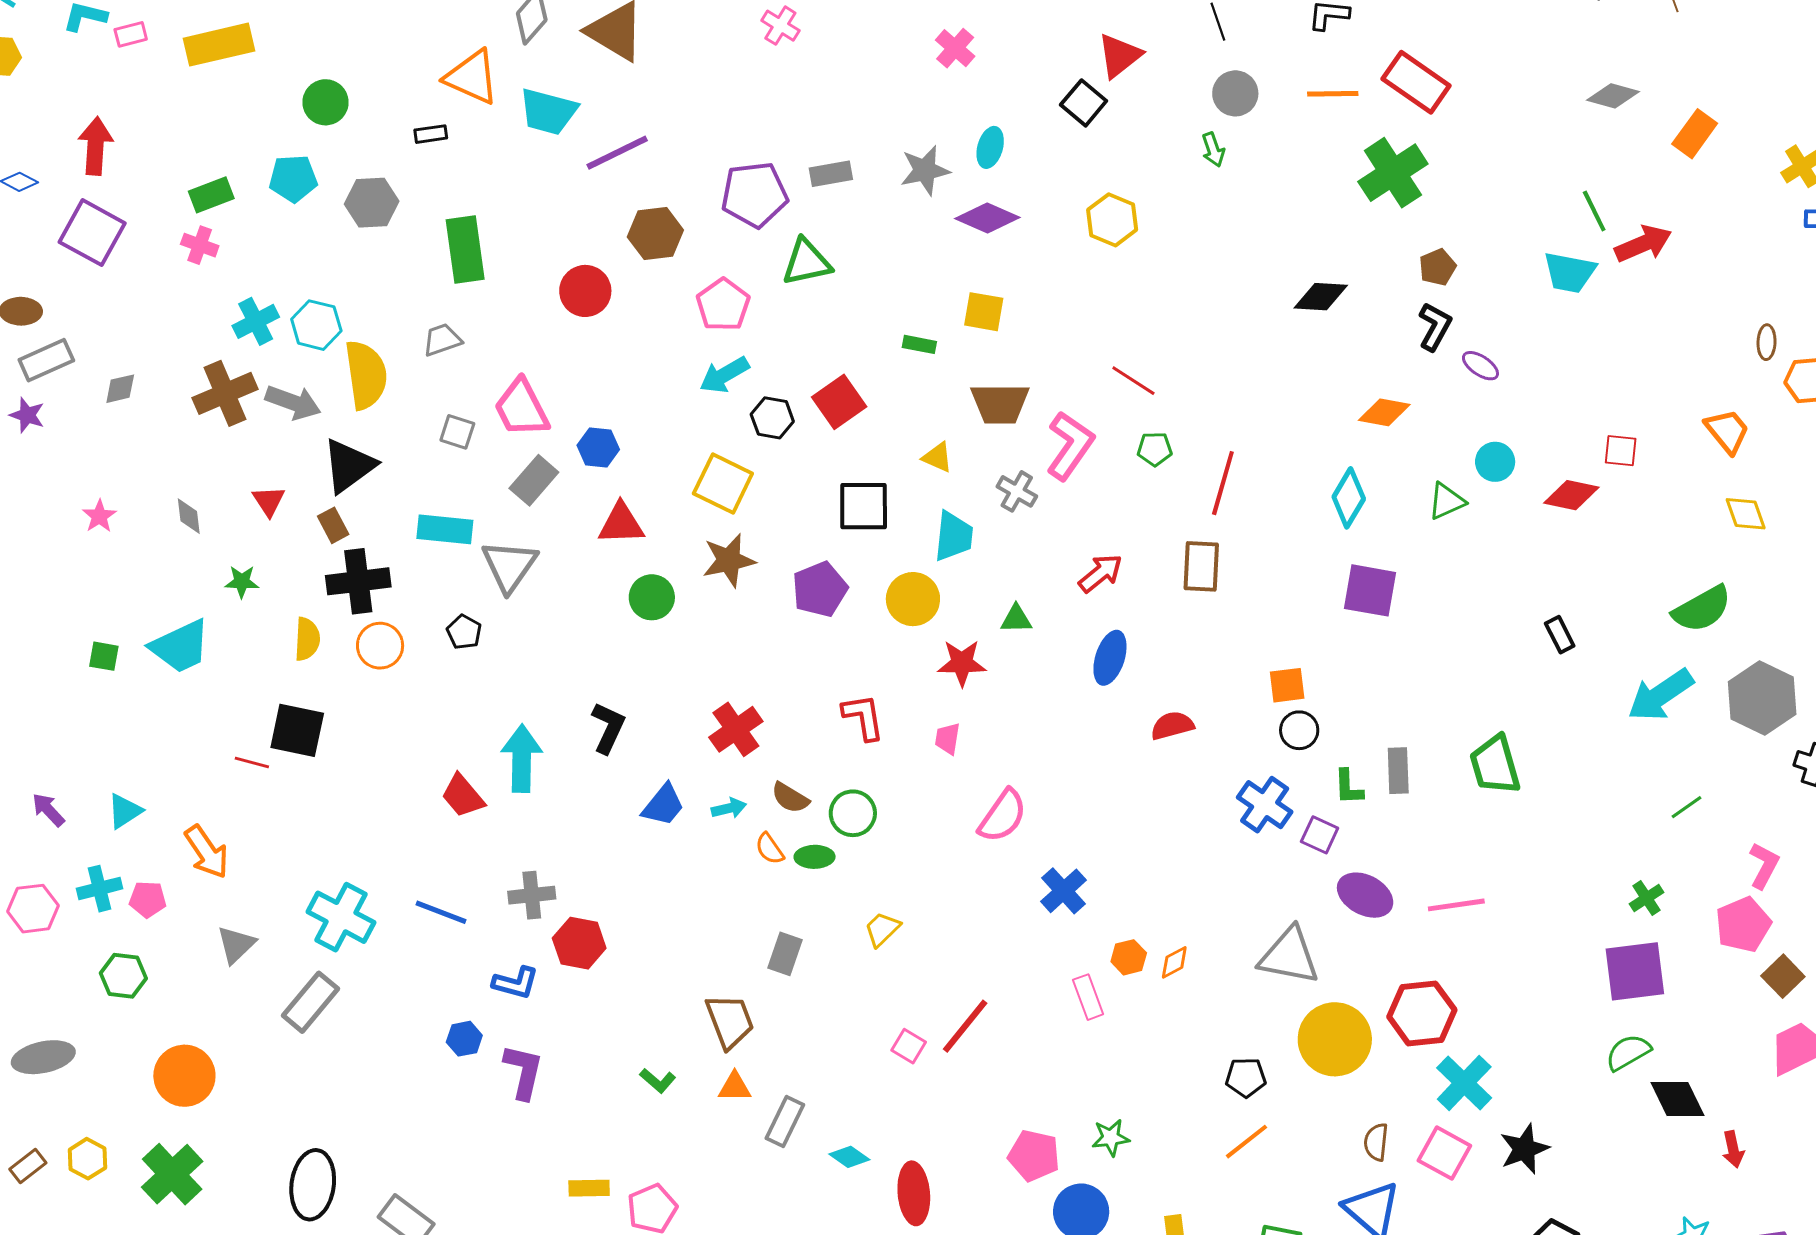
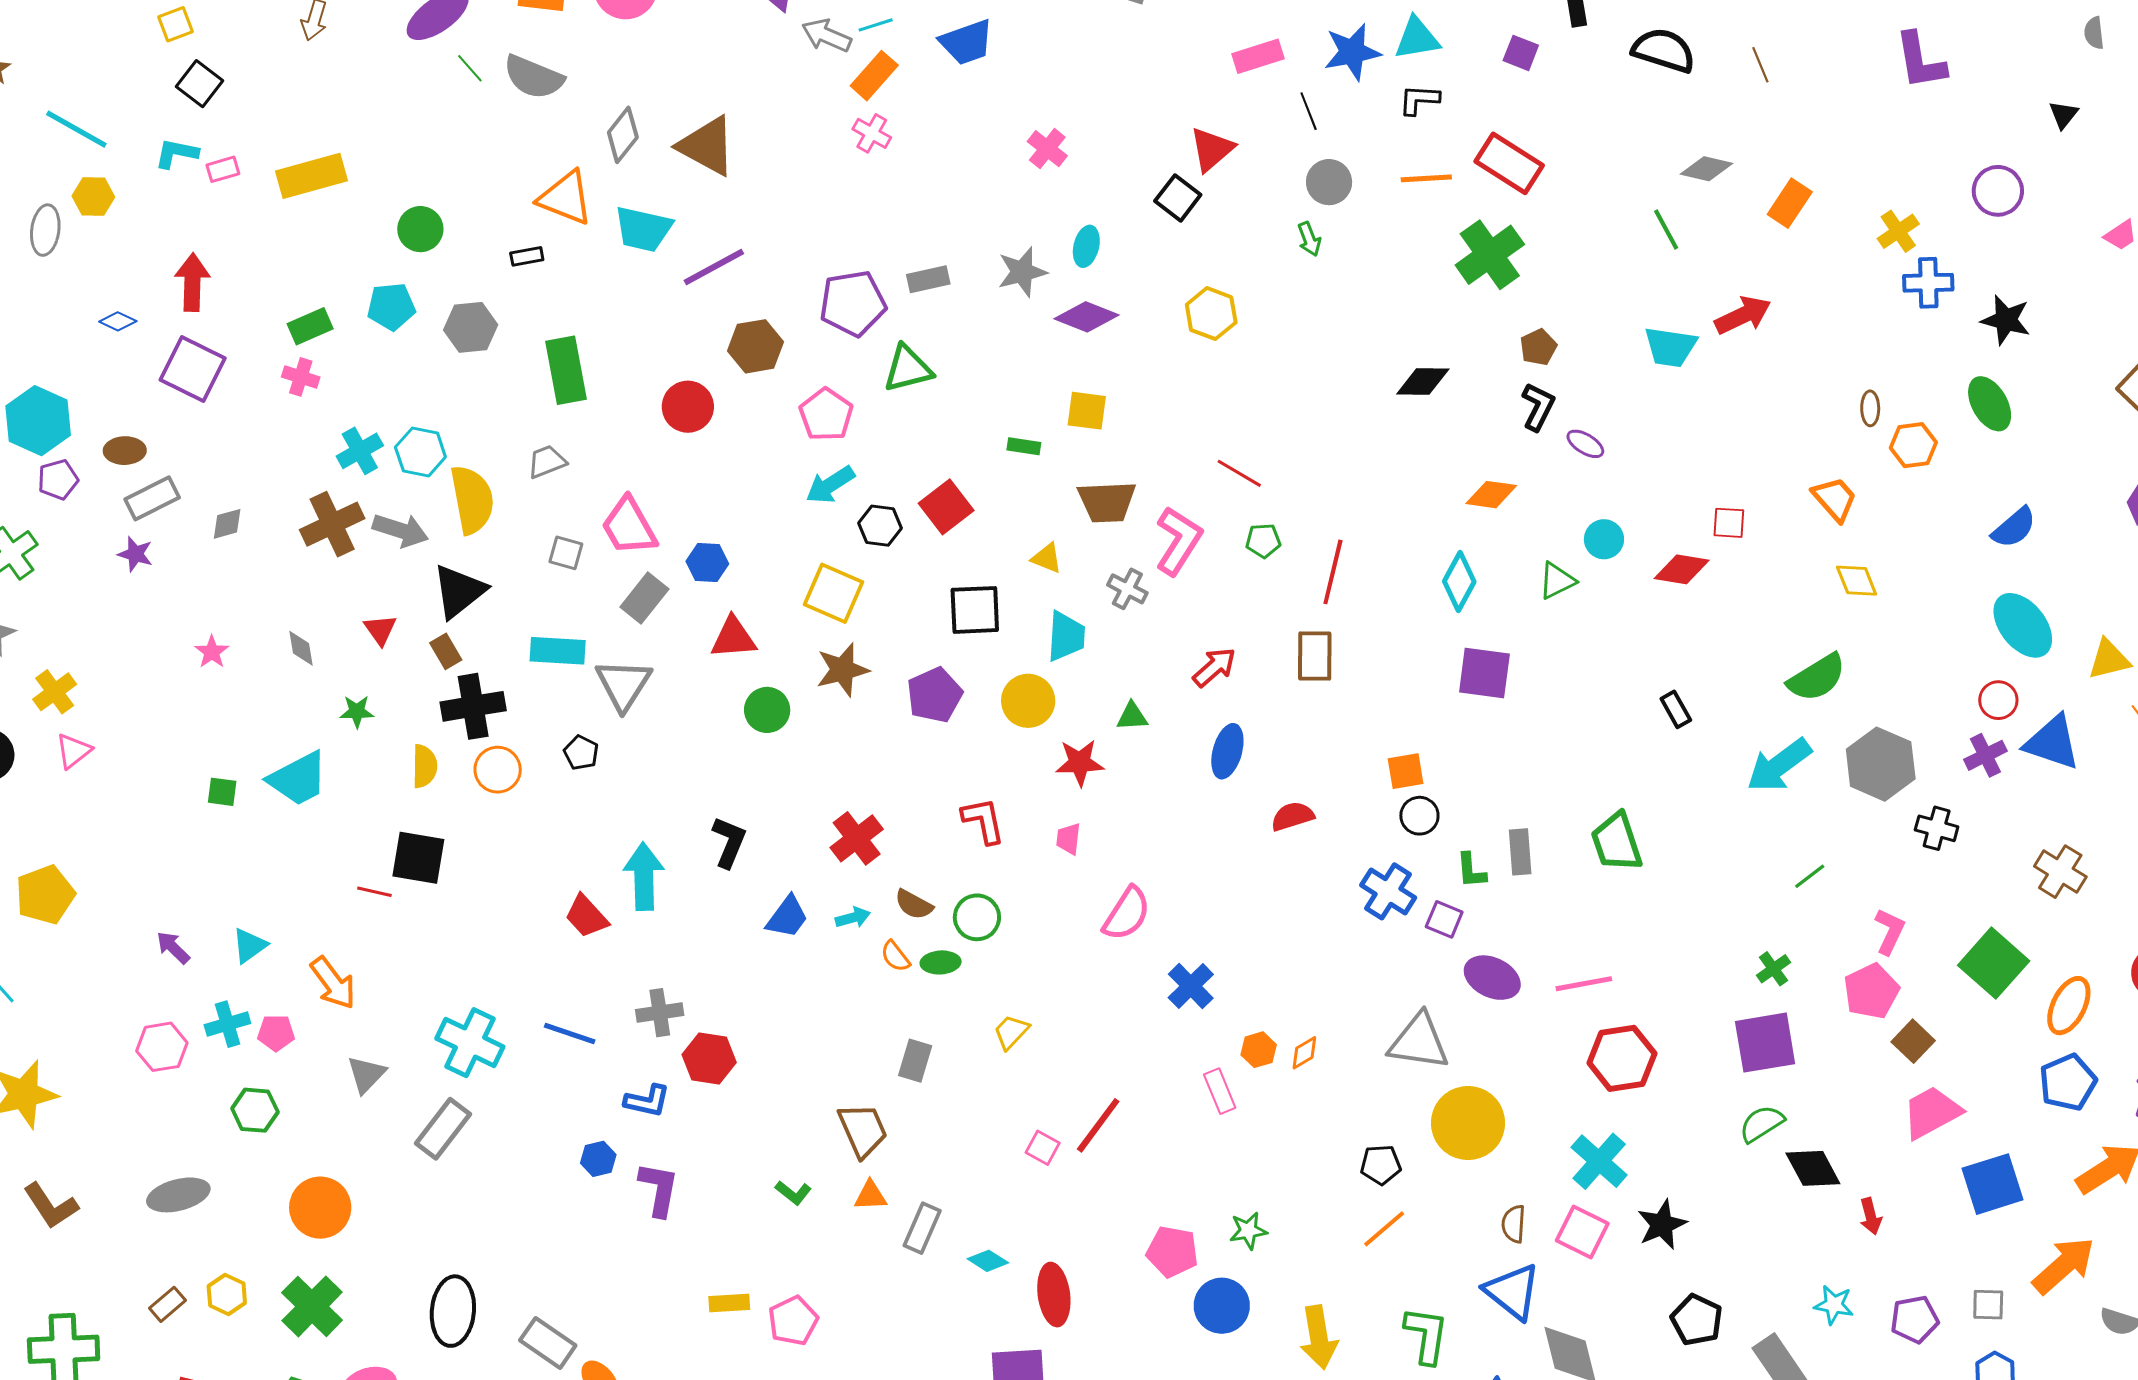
green line: (1594, 211) -> (1666, 229), moved
red hexagon: (1422, 1013) -> (1622, 1058), moved

